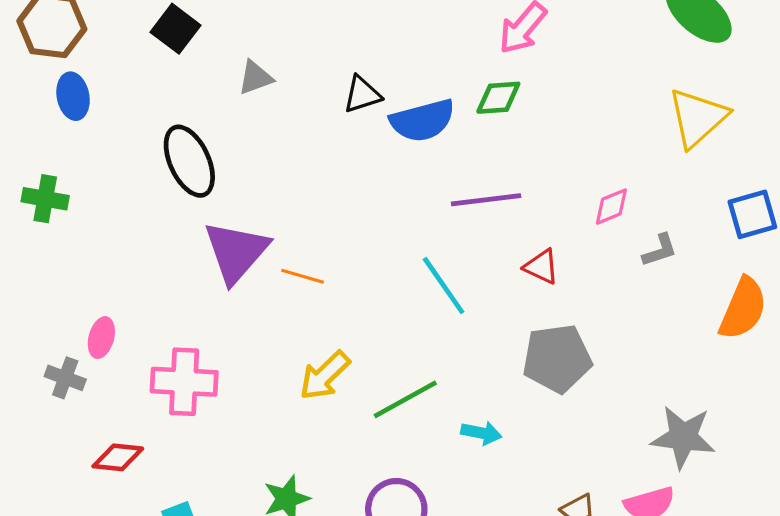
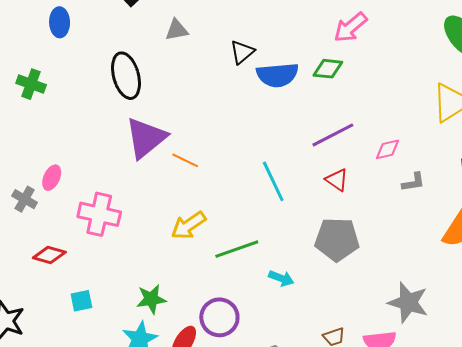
black triangle: (362, 94) -> (242, 52), turned -32
purple line: (486, 200) -> (333, 135), moved, turned -30

